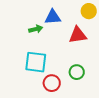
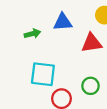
green arrow: (36, 29) -> (32, 34), moved

